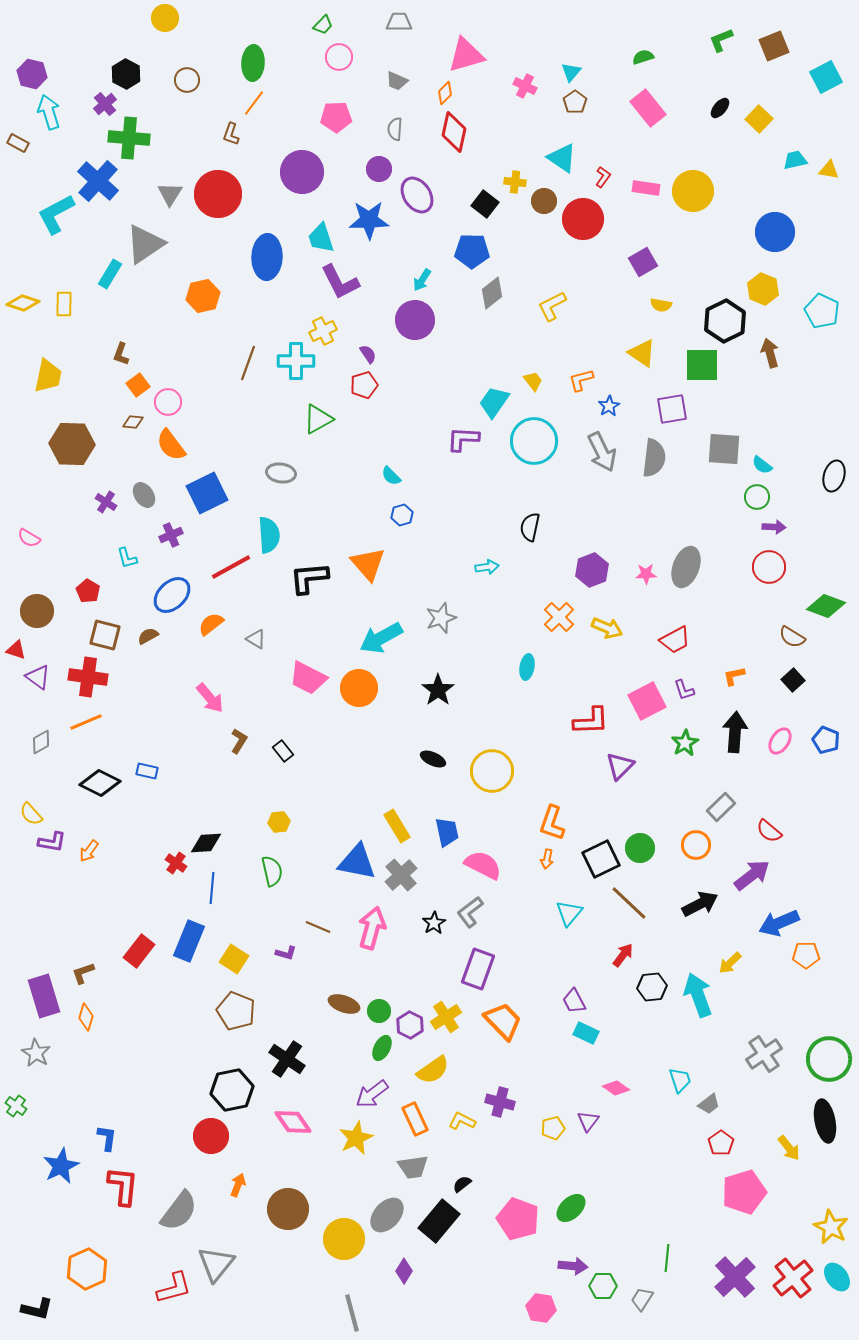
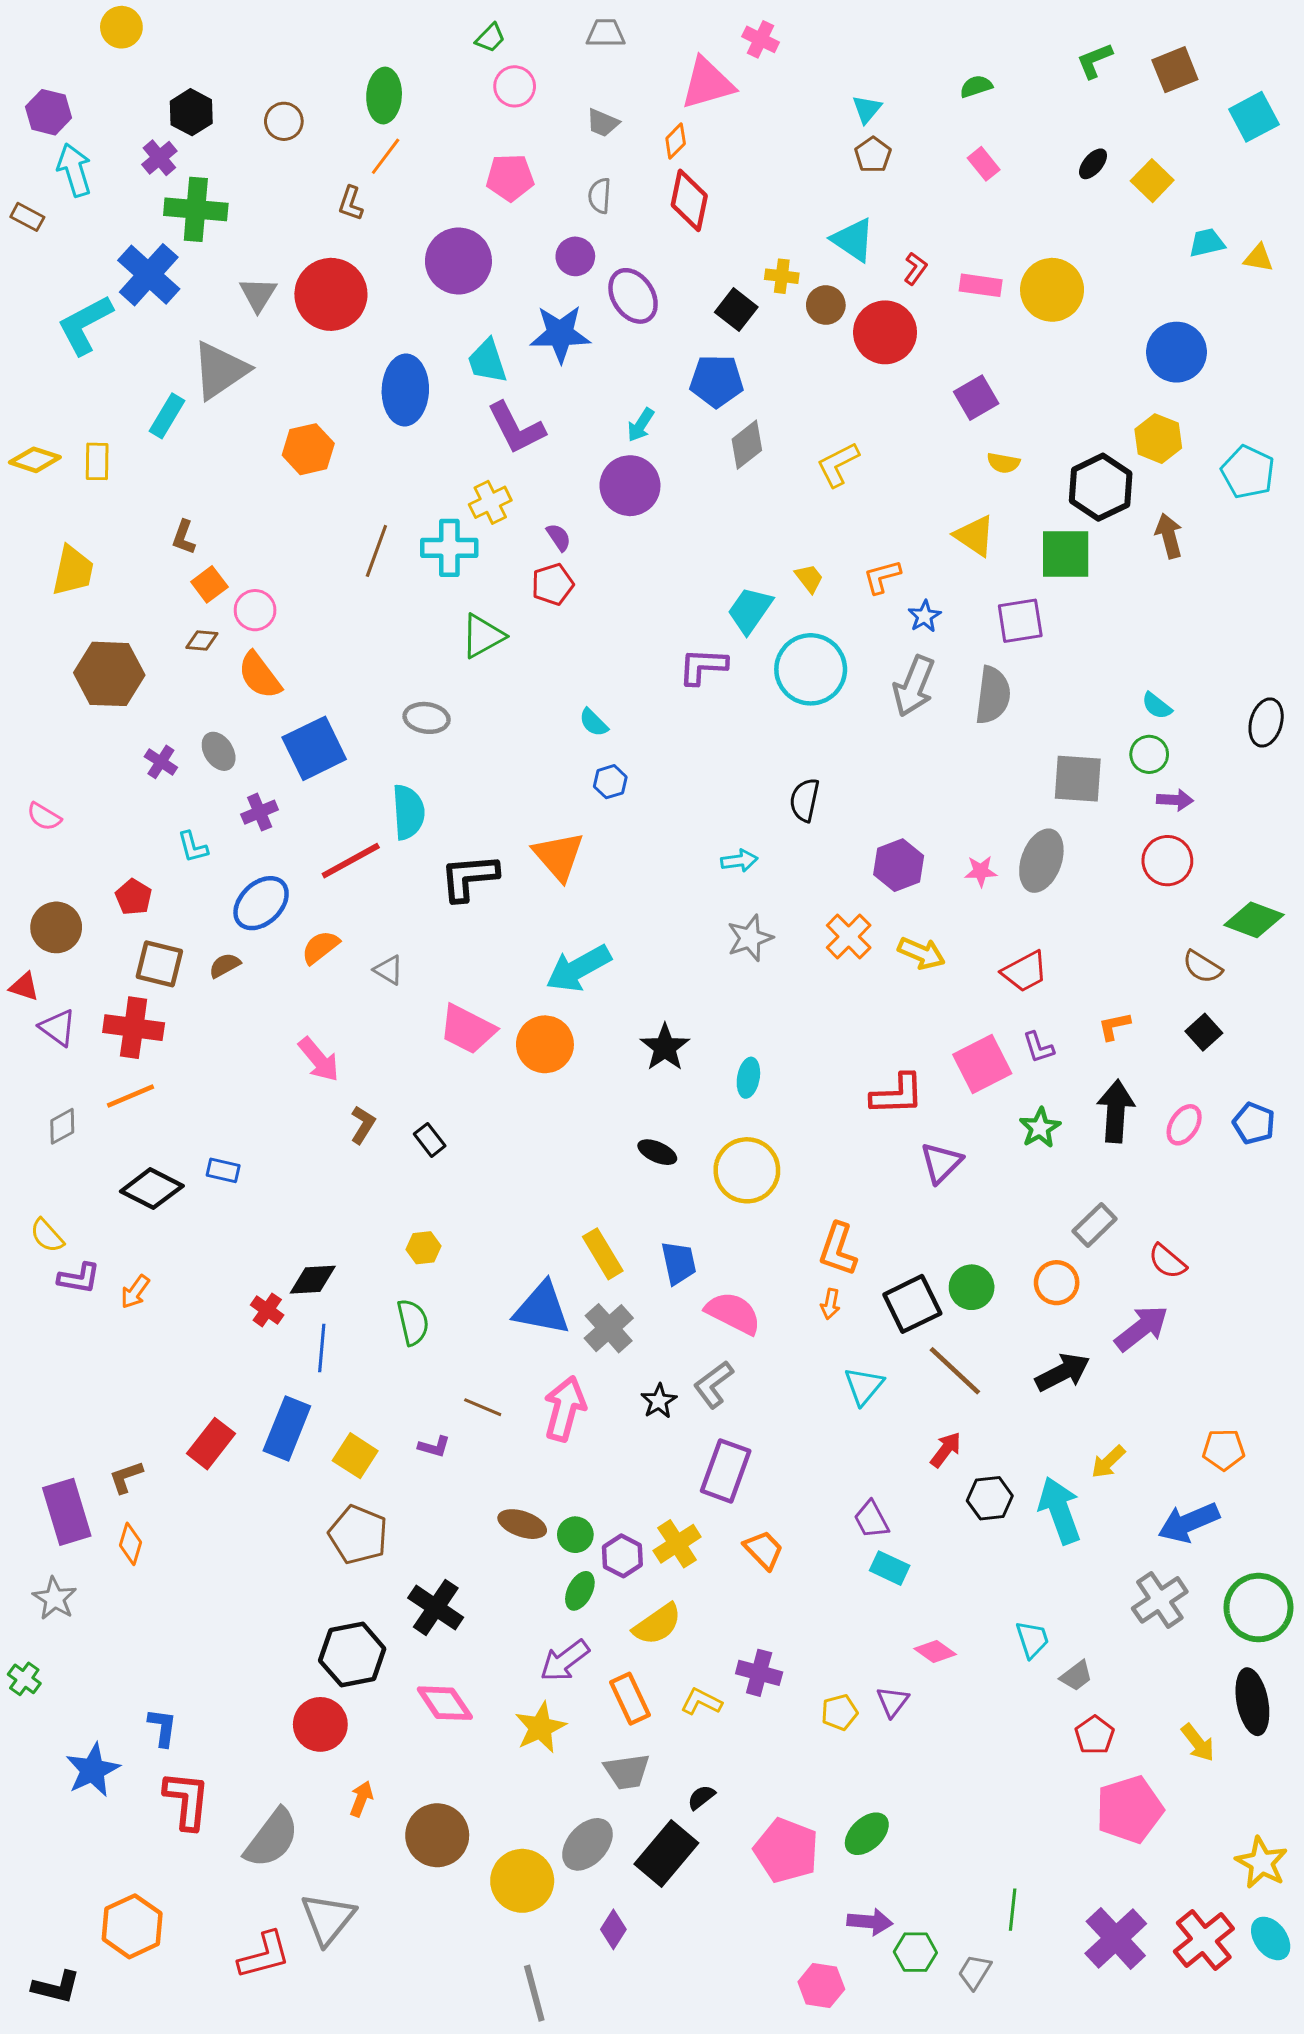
yellow circle: (165, 18) -> (121, 27), moved
pink cross: (525, 86) -> (761, 39), moved
pink rectangle: (648, 108) -> (984, 164), size x0.6
gray square: (724, 449) -> (1078, 779), moved
gray arrow: (602, 452) -> (914, 686), turned 48
gray star: (441, 618) -> (750, 938), moved
cyan ellipse: (527, 667) -> (748, 1078), moved
blue arrow: (779, 923) -> (1189, 1523), moved
orange trapezoid: (503, 1021) -> (764, 1550), size x0.7

